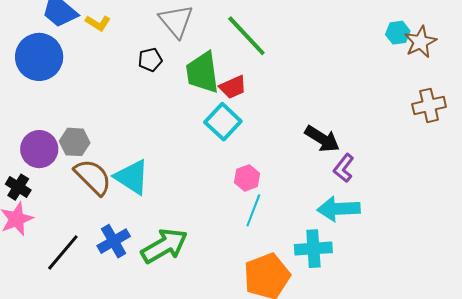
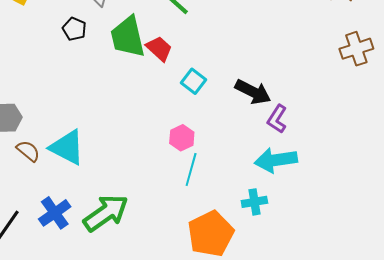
black pentagon: (150, 60) -> (74, 29), turned -30
red trapezoid: (233, 87) -> (159, 49), turned -108
cyan square: (223, 122) -> (194, 81), moved, size x0.7
brown semicircle: (93, 177) -> (28, 151), size x0.6
cyan cross: (313, 249) -> (254, 202), size x0.7

